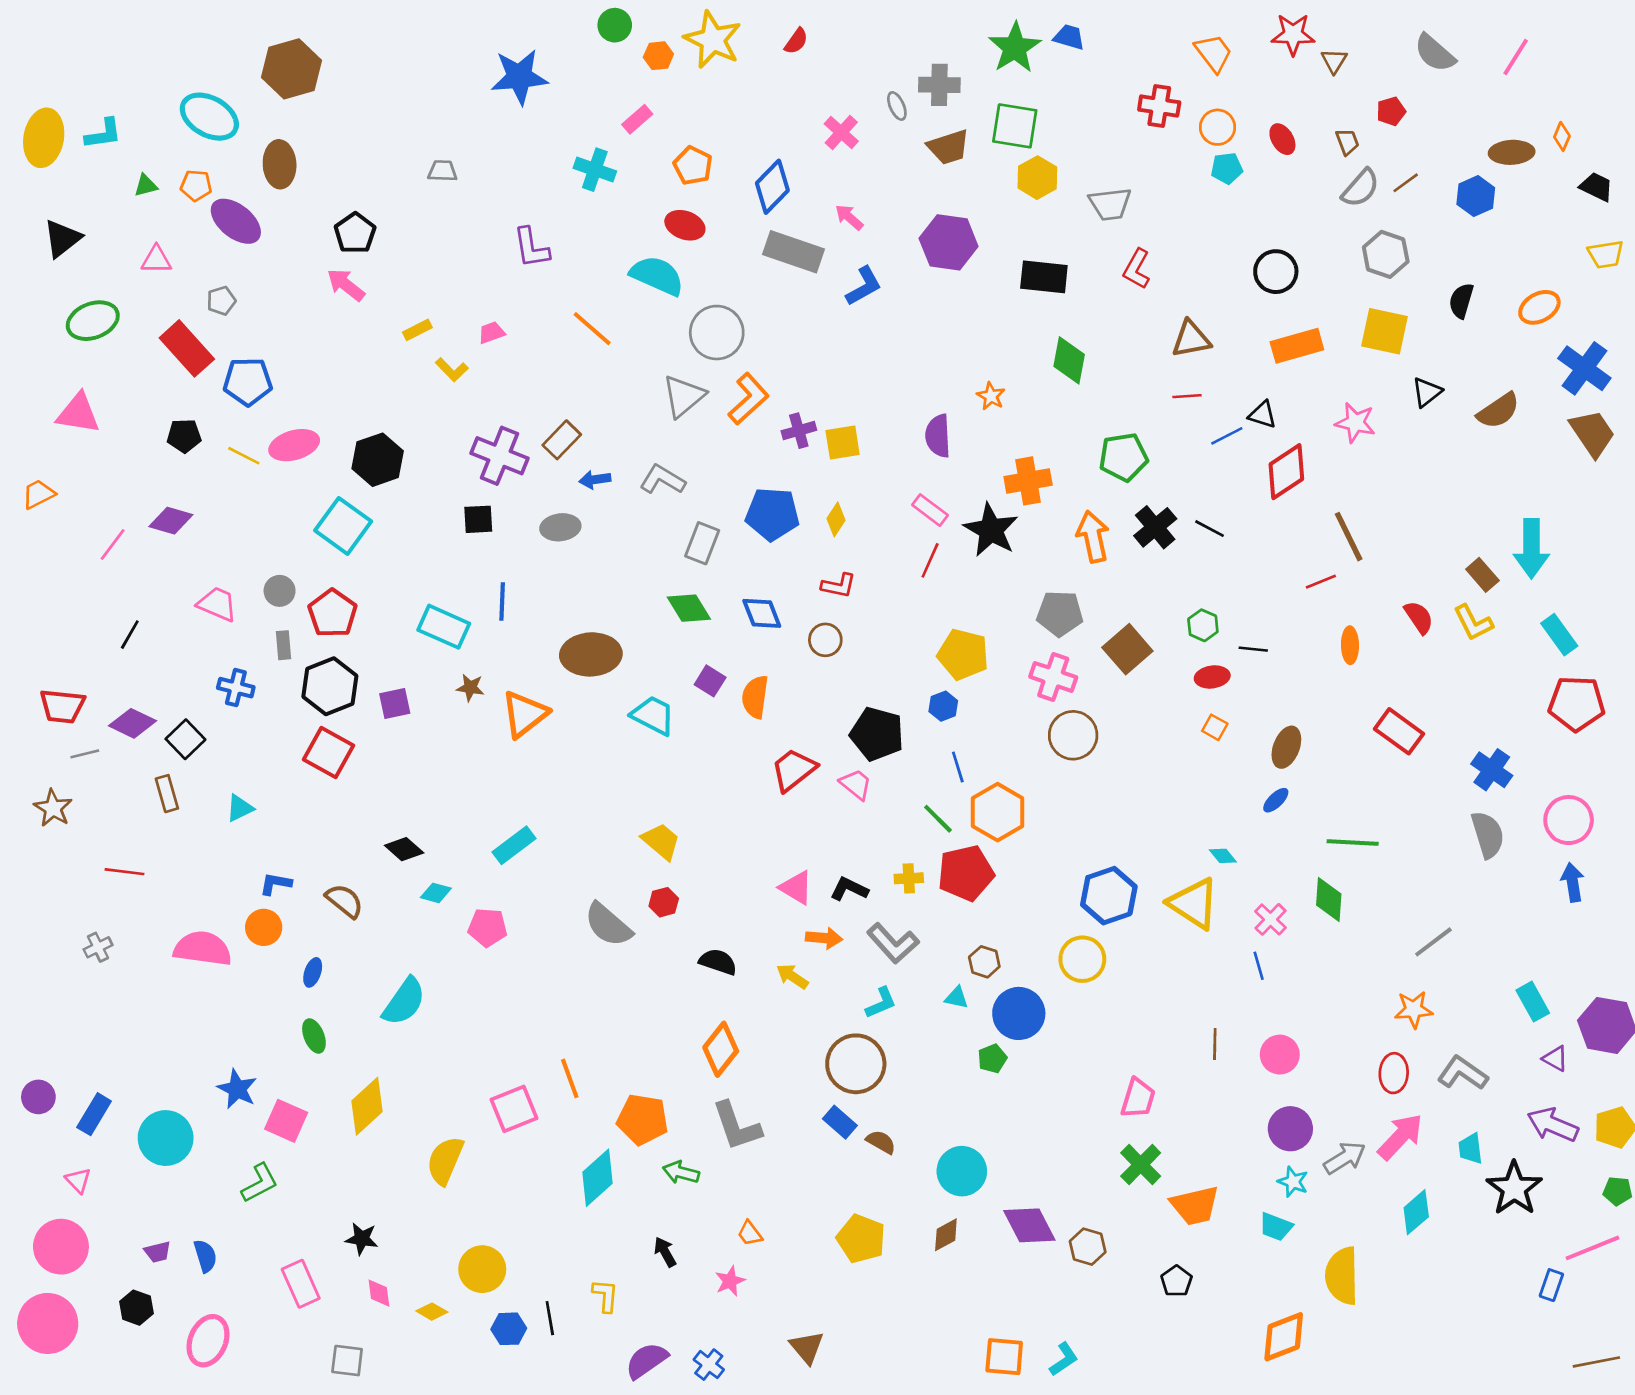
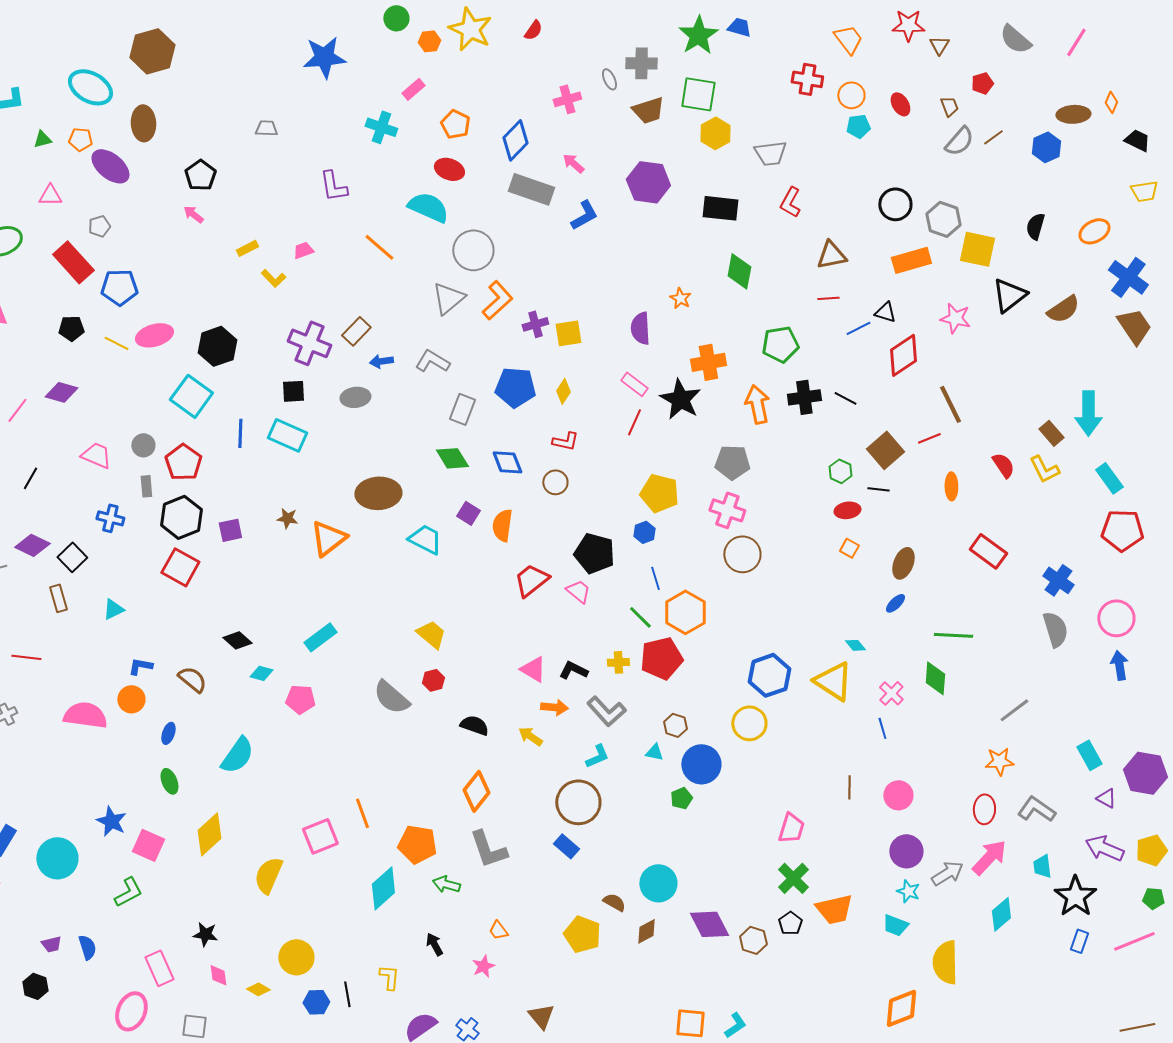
pink cross: (841, 132) -> (567, 99), turned 32
gray hexagon: (1386, 254) -> (943, 219), moved
pink arrow: (346, 285) -> (193, 214), size x0.7
black triangle: (1427, 392) -> (1009, 295), size x1.5
black cross: (1155, 527) -> (804, 397), turned 32
blue line: (502, 601) -> (240, 433), moved
cyan rectangle: (444, 627) -> (287, 435), moved
brown square: (1127, 649) -> (885, 450), moved
brown semicircle: (881, 1142) -> (614, 902), moved
black pentagon: (1176, 1281) -> (790, 923), moved
blue rectangle: (1551, 1285) -> (1079, 941), moved
pink ellipse: (208, 1341) -> (131, 1011), moved

